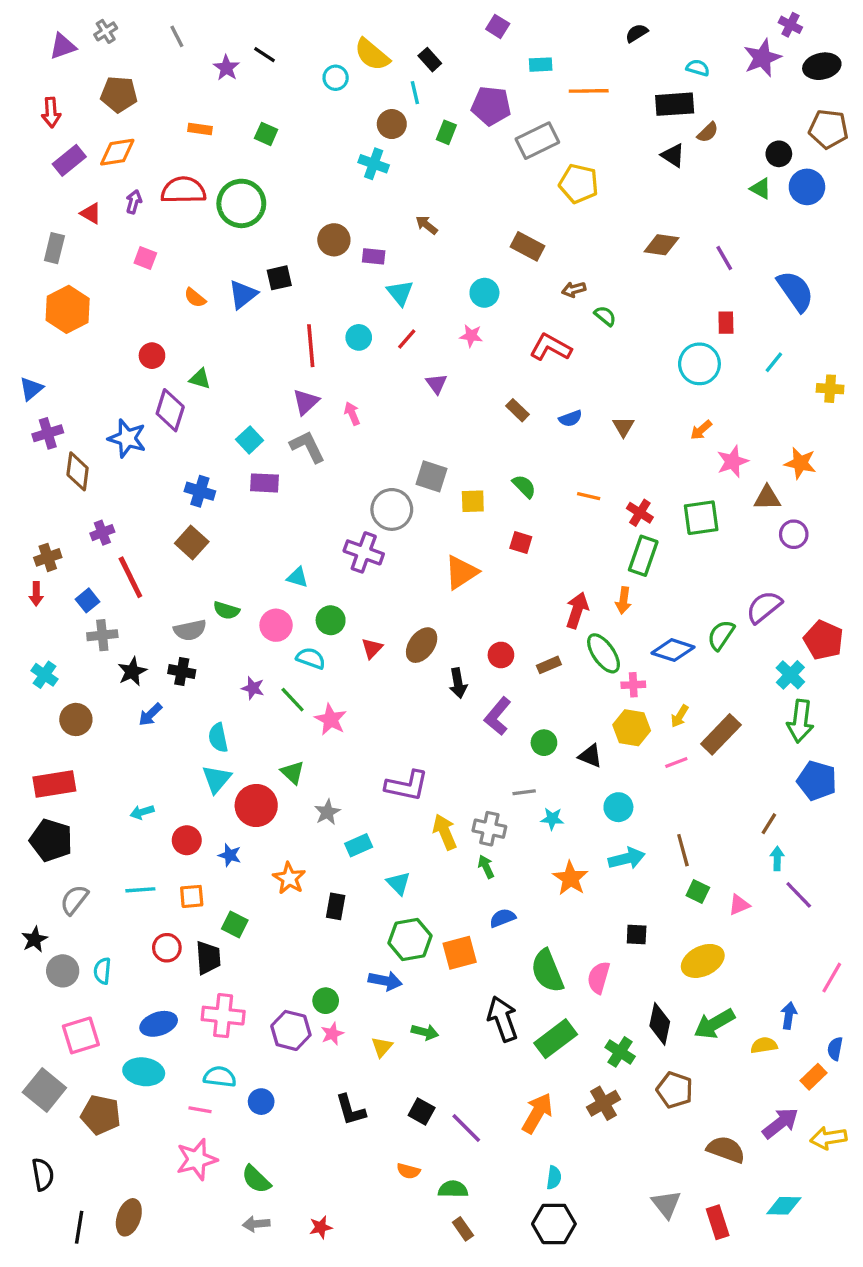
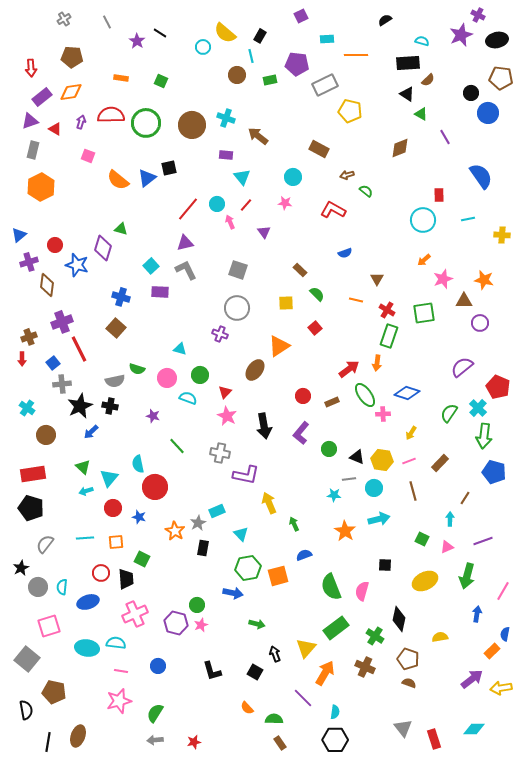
purple square: (498, 26) -> (301, 16), turned 32
purple triangle: (63, 46) -> (30, 121), moved
black rectangle: (430, 60) -> (260, 36), turned 72
green rectangle: (446, 132) -> (270, 80), turned 56
cyan cross: (374, 164) -> (226, 118), moved
green triangle: (761, 189) -> (421, 114), moved
brown arrow: (427, 225) -> (258, 136), size x1.5
brown circle: (334, 240) -> (192, 125), moved, size x1.4
brown diamond: (661, 245) -> (400, 148), turned -30
purple line: (724, 258) -> (445, 137), moved
orange semicircle: (195, 298) -> (118, 180), size x1.6
red line: (311, 346) -> (188, 209), turned 45
red circle: (152, 356) -> (55, 245), moved
cyan line: (774, 362) -> (468, 219), turned 40
purple triangle: (306, 402) -> (185, 243), turned 30
brown rectangle: (518, 410) -> (300, 270), moved
pink arrow: (352, 414) -> (230, 222), moved
brown triangle: (623, 427) -> (377, 279), moved
gray square: (432, 476) -> (238, 270), moved
purple cross: (102, 533) -> (62, 322), size x1.5
red square: (521, 543) -> (315, 328), turned 32
purple cross: (364, 552) -> (220, 334), size x0.7
red arrow: (577, 610) -> (349, 369), turned 35
green semicircle: (721, 635) -> (449, 413), moved
brown ellipse: (422, 645) -> (255, 370), moved
black star: (132, 672) -> (80, 406), size x1.4
black arrow: (458, 683) -> (264, 426), moved, size x1.4
green line: (293, 700) -> (177, 446), moved
pink star: (331, 719) -> (227, 416), moved
yellow hexagon: (632, 728) -> (382, 460), moved
brown rectangle: (721, 734) -> (440, 463), moved, size x0.7
cyan semicircle: (218, 738) -> (138, 464), moved
green triangle: (293, 772) -> (83, 467), moved
cyan triangle: (216, 779) -> (109, 478), moved
gray line: (524, 792) -> (349, 479), moved
gray star: (327, 812) -> (198, 523), moved
gray cross: (489, 829) -> (220, 453), moved
brown line: (683, 850) -> (413, 491), moved
cyan arrow: (777, 858) -> (450, 519), moved
purple line: (799, 895) -> (483, 541), turned -66
pink cross: (223, 1016) -> (135, 614), turned -30
black arrow: (503, 1019) -> (275, 654), moved, size x0.6
blue ellipse: (159, 1024) -> (88, 602), moved
green arrow: (714, 1024) -> (467, 576), moved, turned -45
yellow semicircle: (764, 1045) -> (440, 637), moved
yellow triangle: (382, 1047) -> (306, 648), moved, size x1.5
cyan semicircle: (220, 1077) -> (116, 643), moved
brown cross: (604, 1103) -> (365, 667), turned -36
brown pentagon: (101, 1115) -> (54, 692), moved
purple line: (466, 1128) -> (303, 698), moved
brown semicircle: (726, 1150) -> (409, 683), moved, size x0.6
orange semicircle: (408, 1171) -> (247, 708), turned 32
green semicircle: (256, 1179) -> (155, 713), turned 78

